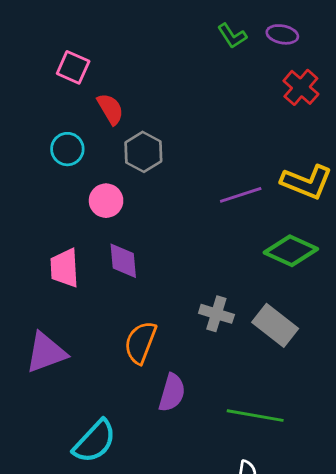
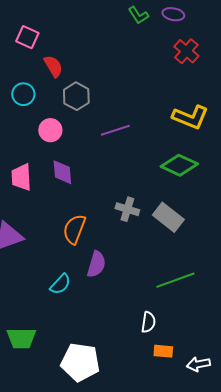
purple line: (241, 195) -> (115, 130), moved
green line: (255, 416) -> (175, 280), moved, turned -30
cyan semicircle: (95, 441) -> (60, 284), moved, size x0.7

